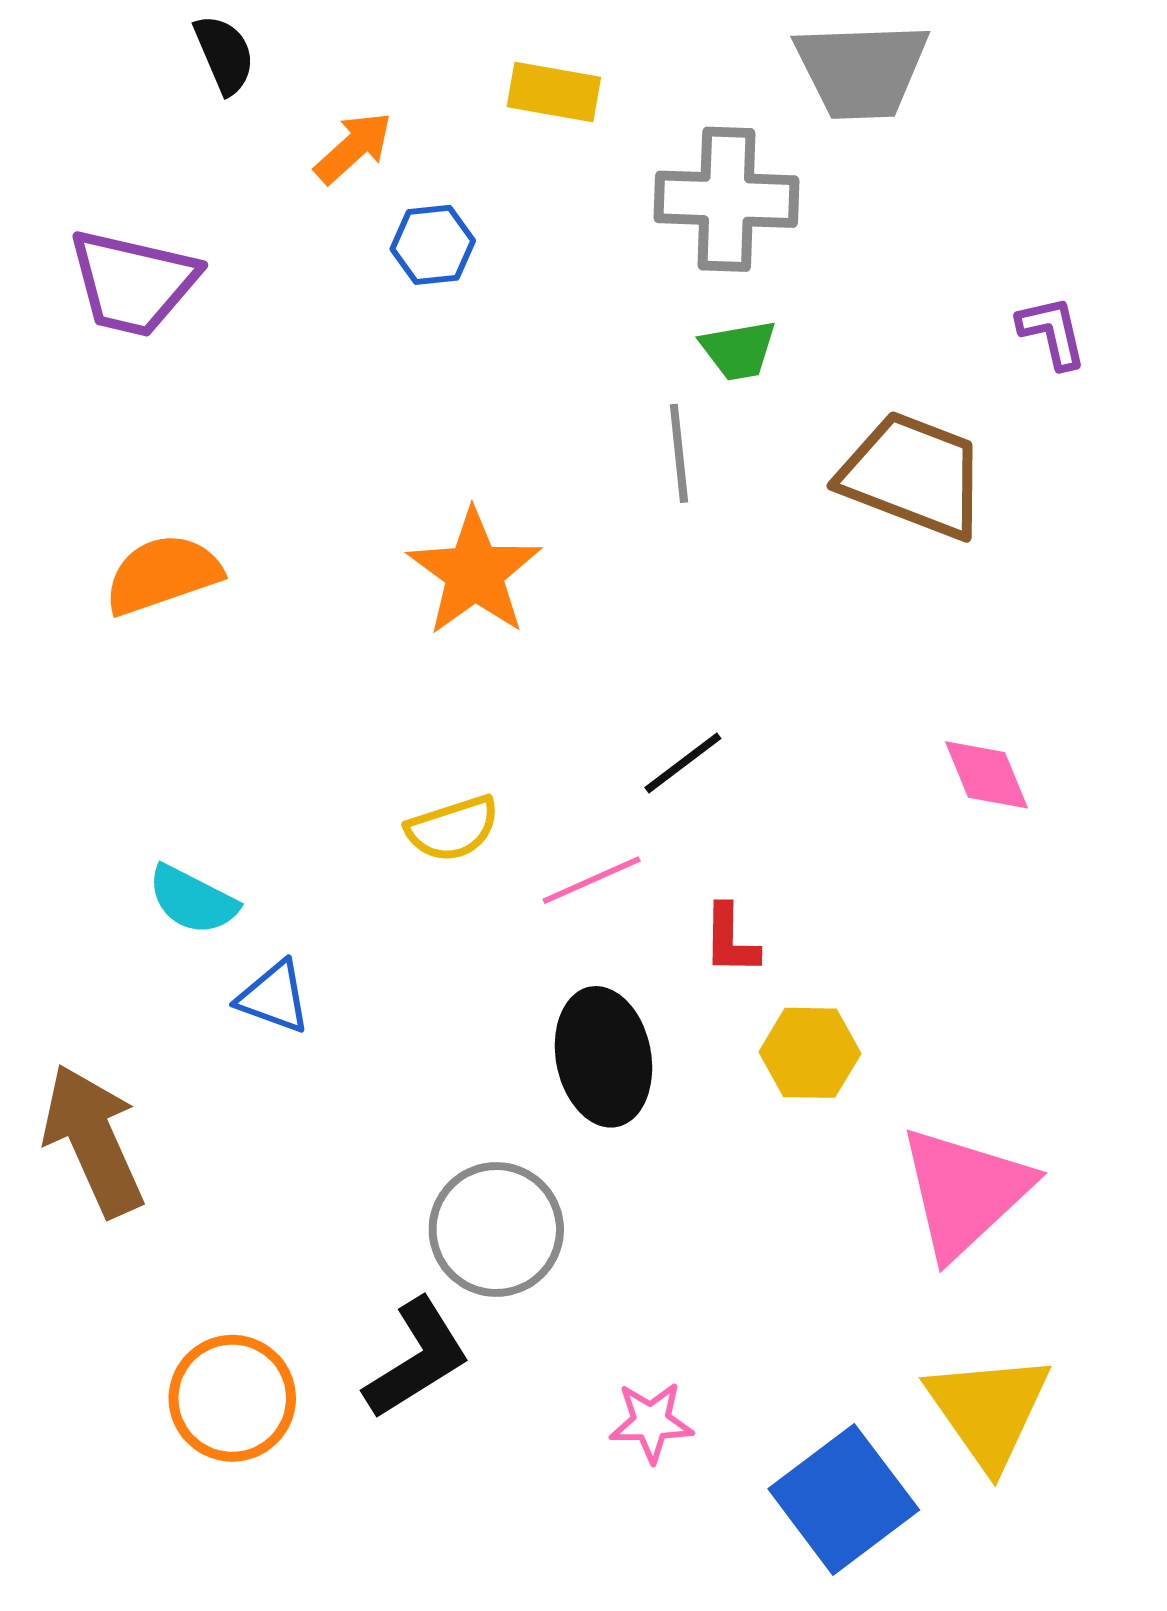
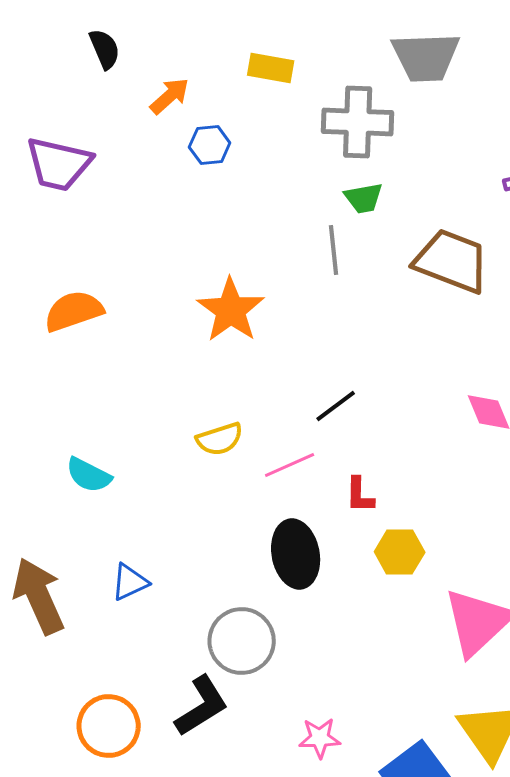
blue triangle: (274, 997) -> (130, 582), moved, turned -45

